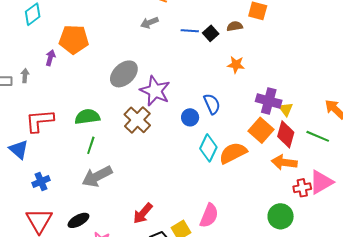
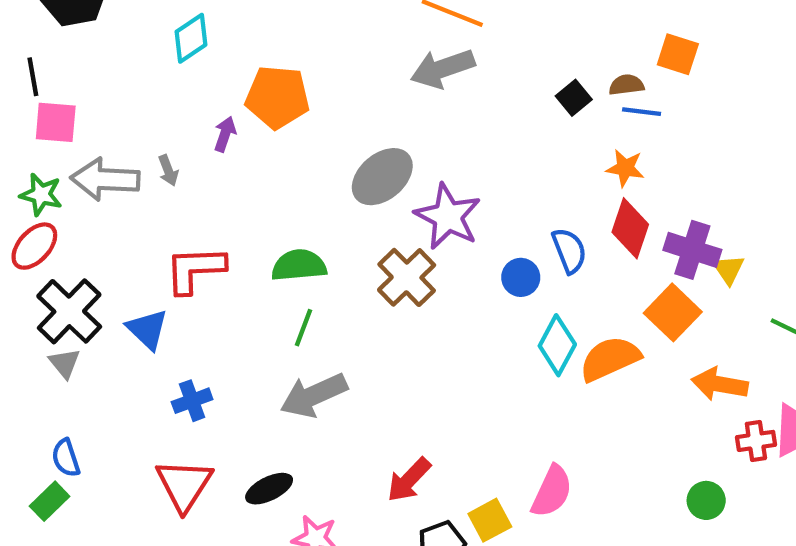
gray arrow: (149, 23) -> (443, 68), size x1.6
blue line: (190, 31) -> (642, 112), moved
gray arrow: (25, 76) -> (168, 170), turned 152
red diamond: (286, 134) -> (630, 228), moved
green circle: (281, 216) -> (706, 500), size x0.7

